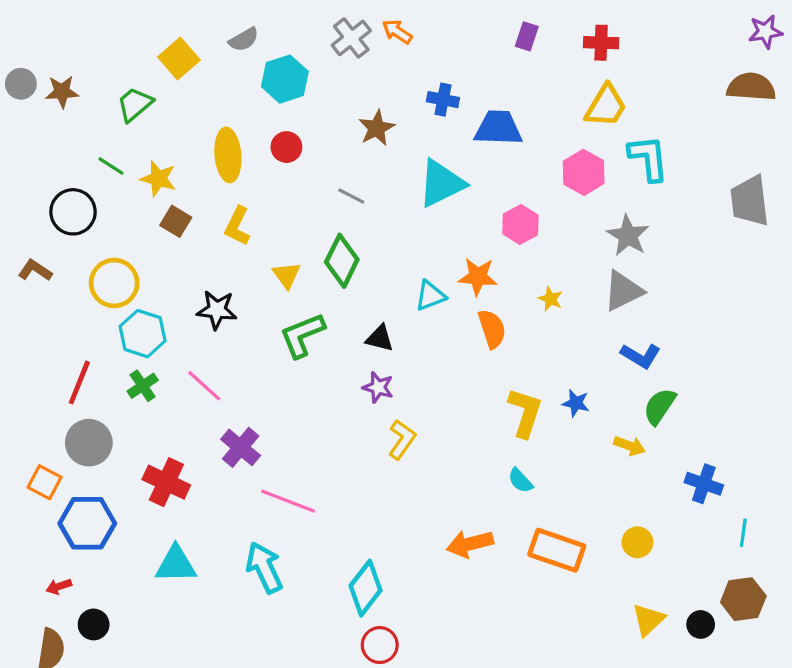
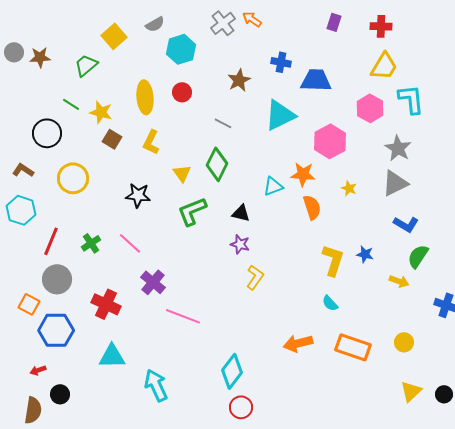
pink hexagon: (520, 224) -> (330, 141), size x1.4
cyan hexagon: (143, 334) -> (21, 210), moved
cyan arrow: (264, 568) -> (156, 385), moved

